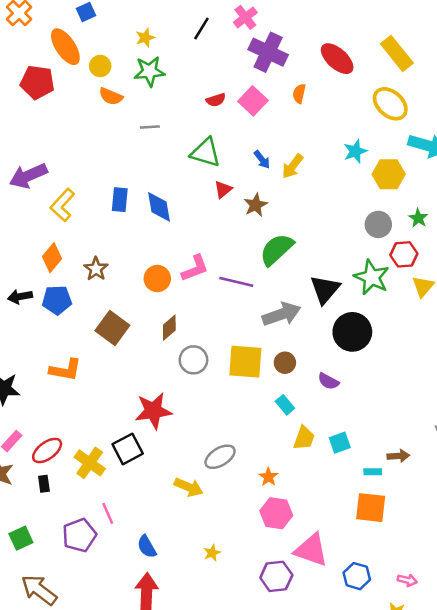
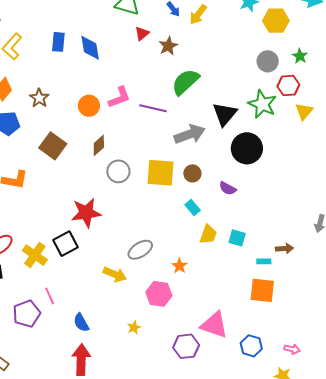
cyan square: (340, 443) -> (237, 238), turned 36
pink hexagon: (276, 513) -> (159, 294), moved

